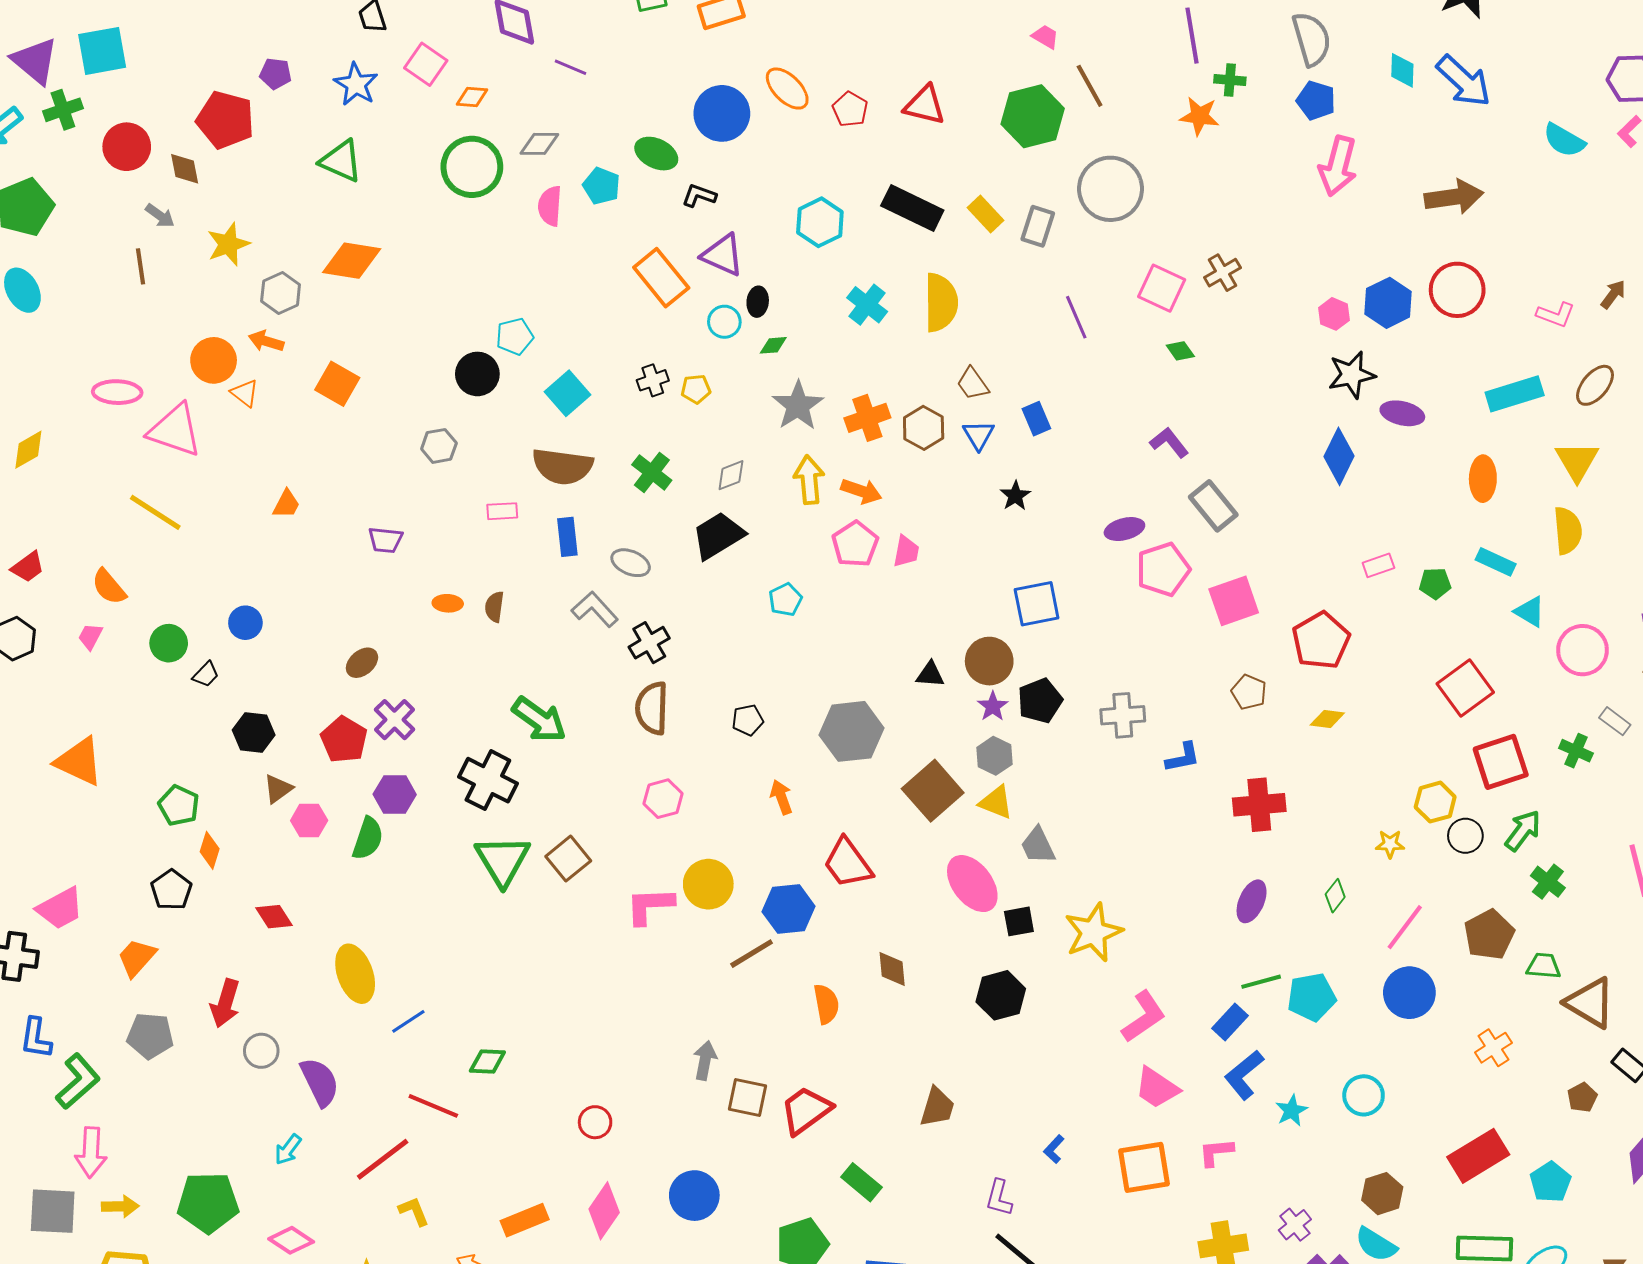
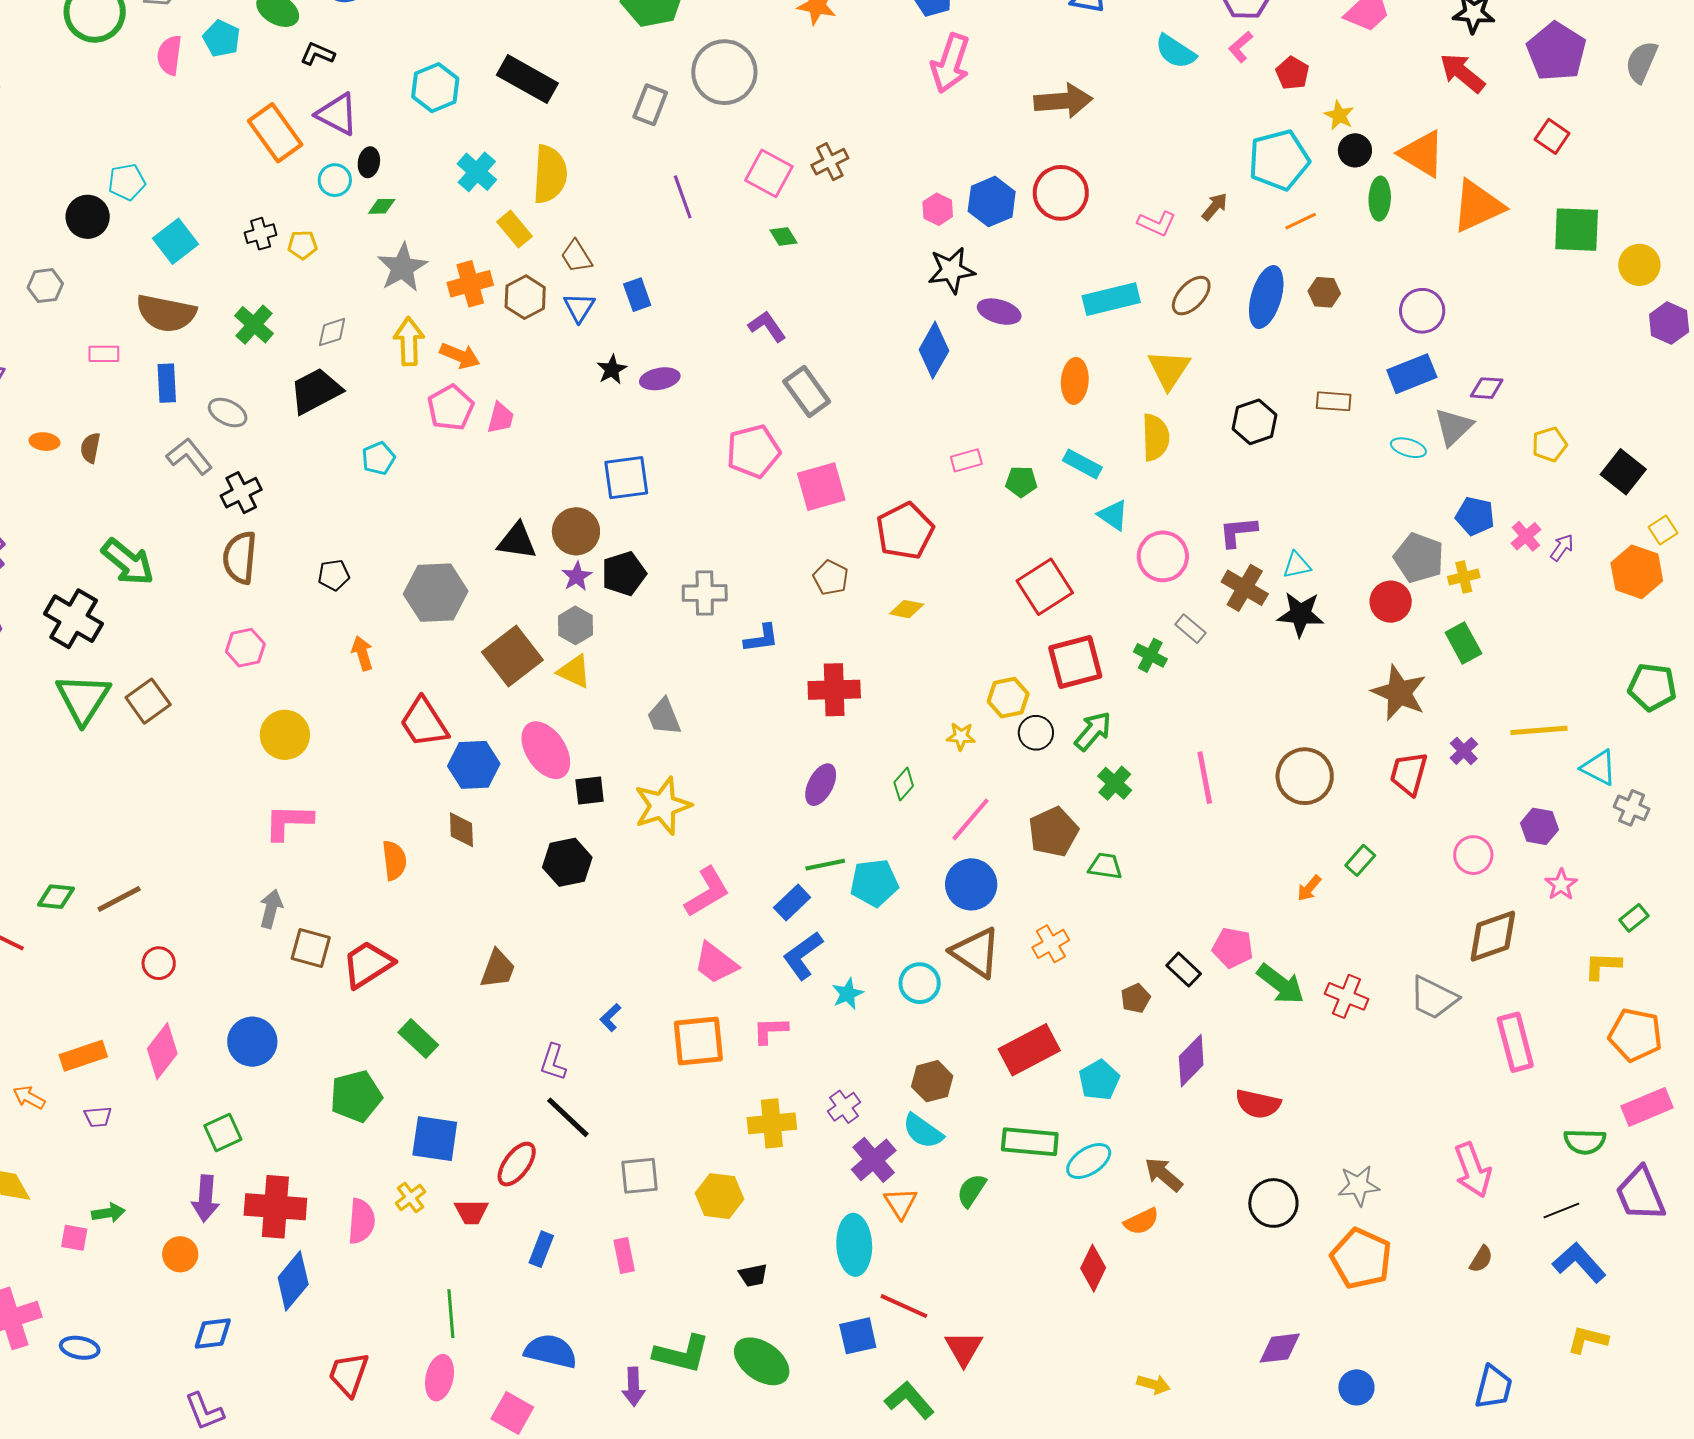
yellow rectangle: (985, 214) -> (515, 229), moved
purple ellipse: (1124, 529) -> (660, 379), moved
black triangle: (930, 674) -> (517, 541), size x1.4
gray trapezoid: (1038, 845) -> (664, 717), moved
pink L-shape: (650, 906) -> (288, 822), moved
blue hexagon: (789, 909) -> (474, 765), moved
brown line: (752, 954) -> (119, 899), moved
brown triangle: (1590, 1003) -> (976, 952), moved

